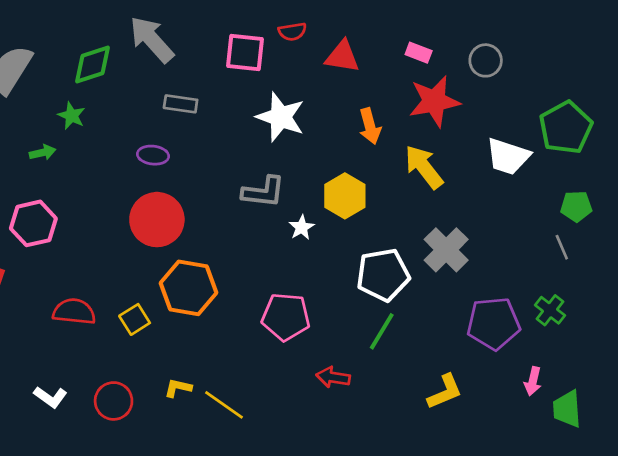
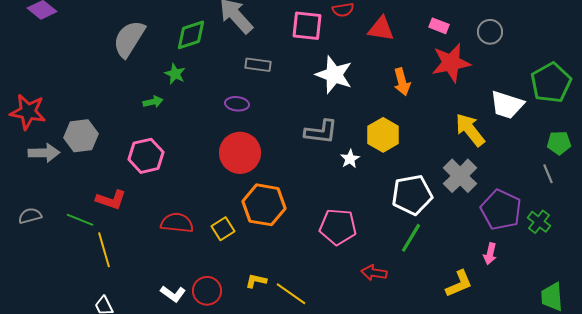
yellow arrow: (424, 167) -> (470, 130), moved
purple pentagon: (493, 323) -> (501, 210), moved, turned 30
pink arrow: (533, 381) -> (490, 254), moved
white L-shape: (50, 397) -> (173, 294), moved

